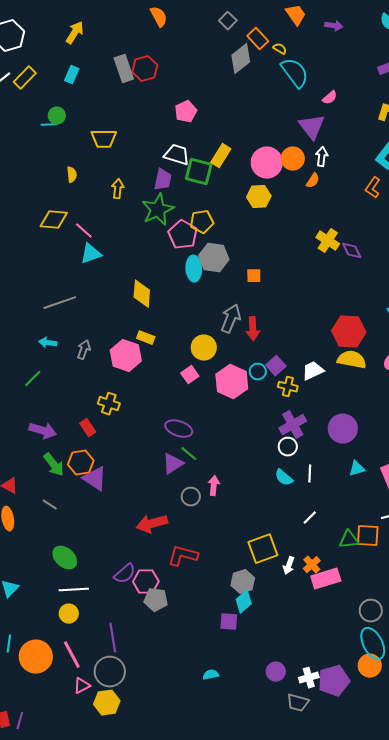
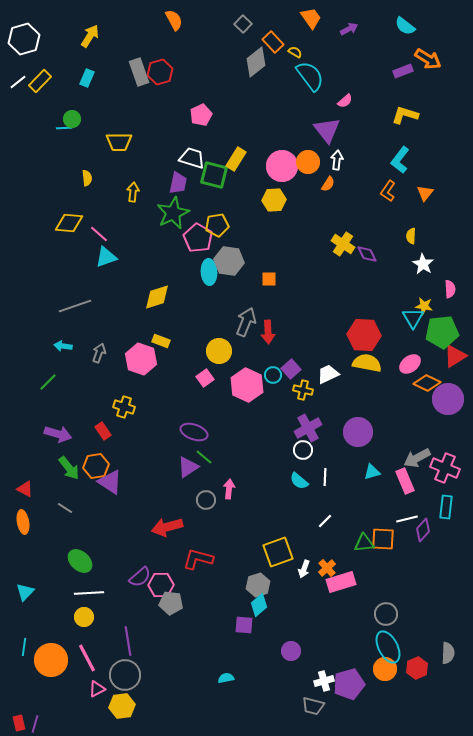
purple arrow: (334, 26) -> (349, 29), turned -36
yellow diamond: (142, 294) -> (157, 297), turned 68
purple circle: (276, 672) -> (291, 651), moved

